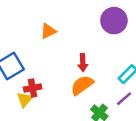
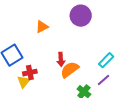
purple circle: (114, 21) -> (81, 16), moved
red arrow: (83, 63) -> (61, 59), moved

